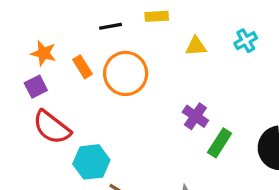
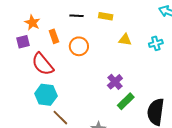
orange circle: (126, 73) -> (79, 46), size x0.7
red semicircle: (52, 127) -> (43, 64), moved

